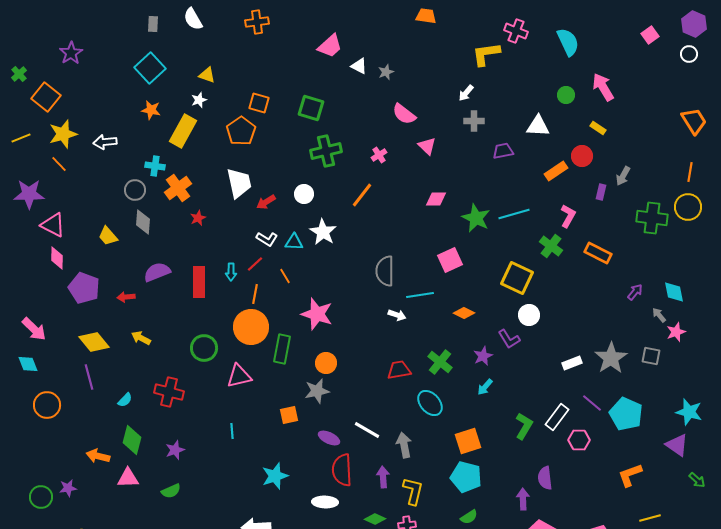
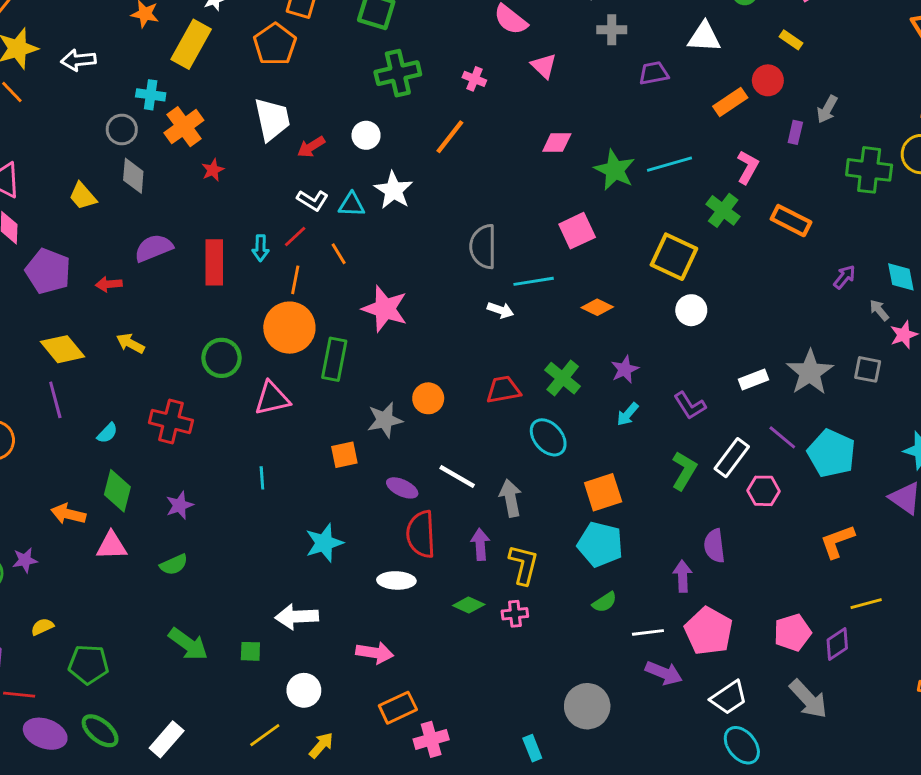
pink cross: (379, 155) -> (474, 79), turned -35
purple L-shape: (509, 339) -> (690, 406), moved
orange circle: (326, 363) -> (428, 398), moved

